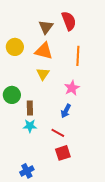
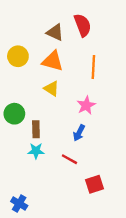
brown triangle: (46, 27) -> (55, 32), turned -42
yellow triangle: (43, 74) -> (51, 89), turned -32
red square: (63, 153) -> (95, 184), moved
blue cross: (27, 171) -> (19, 203), moved, turned -32

